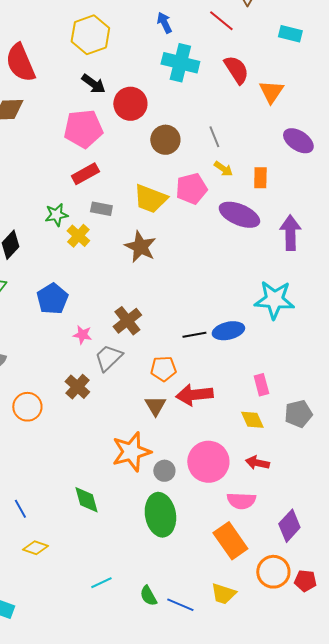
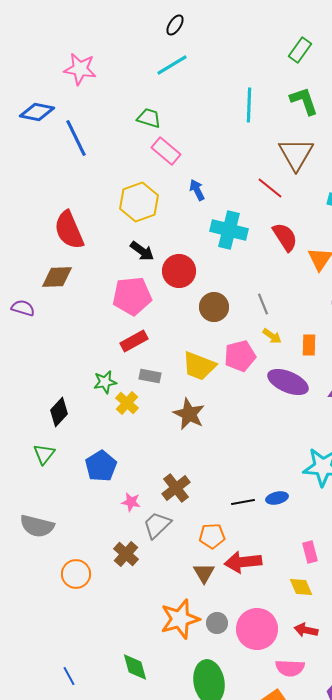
blue arrow: (164, 23) -> (197, 190), moved
blue ellipse: (228, 331) -> (277, 498), size x0.7
gray circle: (164, 471) -> (217, 623), moved

